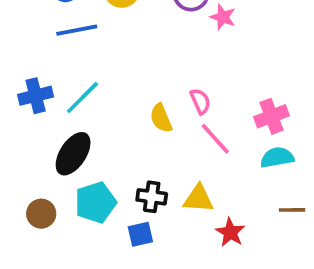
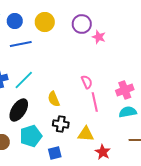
yellow semicircle: (161, 118) -> (54, 99), moved
pink line: (215, 139) -> (95, 102), turned 30
black cross: (152, 197) -> (61, 124), moved

